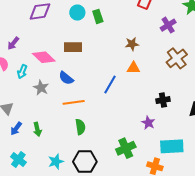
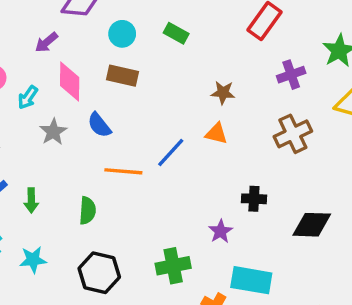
cyan circle: (77, 13) -> (122, 34), moved
green rectangle: (98, 16) -> (176, 33), turned -56
purple arrow: (13, 43) -> (46, 42), moved
pink diamond: (44, 57) -> (70, 82), turned 35
orange line: (74, 102) -> (123, 171), moved
green semicircle: (80, 127) -> (87, 211), moved
cyan star: (56, 162) -> (33, 260), moved

